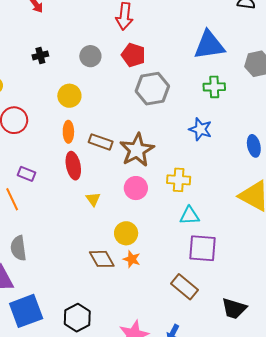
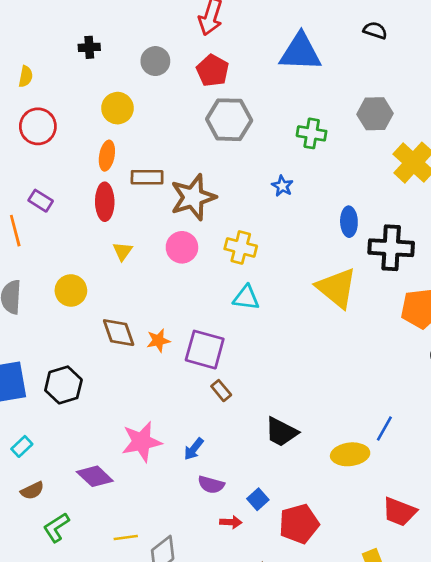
blue triangle: (209, 45) -> (300, 52), moved
blue star: (200, 129) -> (282, 186), size x0.7
brown rectangle: (101, 142) -> (147, 177), turned -30
yellow circle: (126, 233) -> (71, 290), moved
purple square: (202, 248) -> (205, 350), moved
orange star: (132, 259) -> (158, 341), turned 30
brown rectangle: (184, 287) -> (221, 391), size x0.6
black hexagon: (77, 318) -> (63, 385), moved

